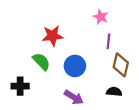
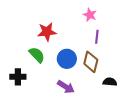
brown diamond: (121, 65) -> (91, 62), moved
black semicircle: (114, 92) -> (110, 82), moved

